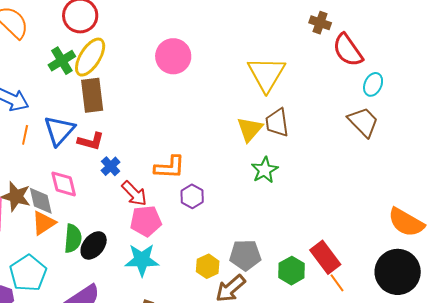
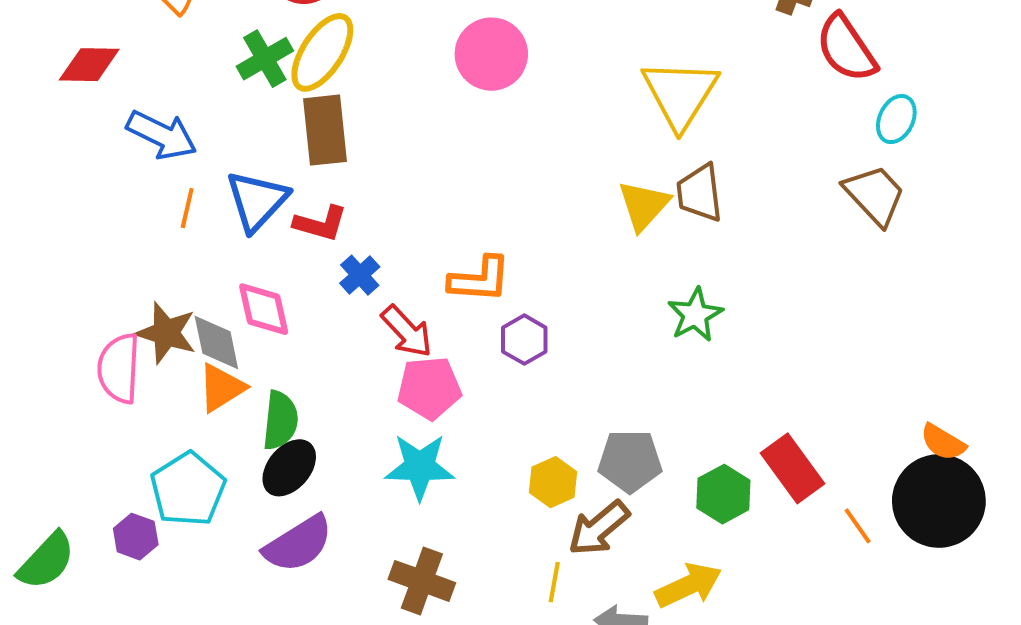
green star: (265, 170) -> (695, 315), moved
orange semicircle: (406, 222) -> (943, 442), moved, size x0.6
black ellipse: (94, 245) -> (289, 468), moved
orange line: (337, 283) -> (858, 526), moved

